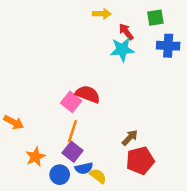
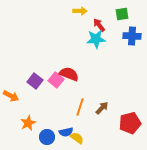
orange line: (72, 131) -> (80, 107), moved
purple square: (72, 152) -> (35, 81), moved
red pentagon: (140, 161) -> (130, 123), moved

